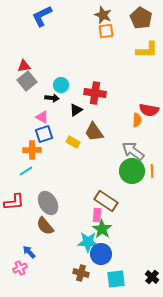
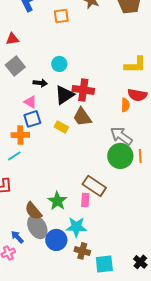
orange square: (106, 31) -> (61, 16), moved
yellow L-shape: (147, 50) -> (135, 65), moved
red triangle: (24, 66) -> (12, 39), moved
cyan circle: (61, 85) -> (59, 64), moved
red cross: (95, 93) -> (83, 90), moved
black triangle: (76, 110) -> (64, 95), size x1.5
gray ellipse: (48, 203) -> (37, 227), moved
green star: (102, 229) -> (57, 201), moved
blue circle: (101, 254) -> (56, 240), moved
brown cross: (81, 273) -> (82, 251), moved

